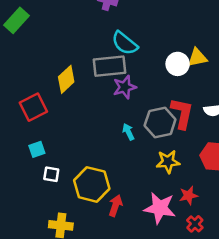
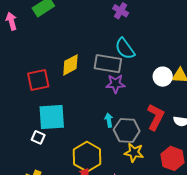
gray hexagon: (160, 123) -> (127, 130), moved
cyan square: (37, 149) -> (52, 117), moved, size x2.0
yellow hexagon: (92, 184) -> (87, 157), moved

